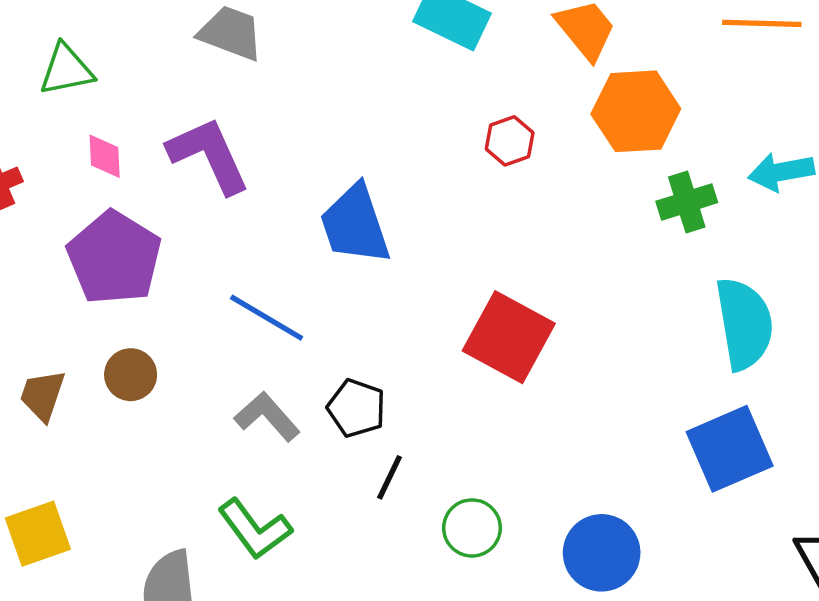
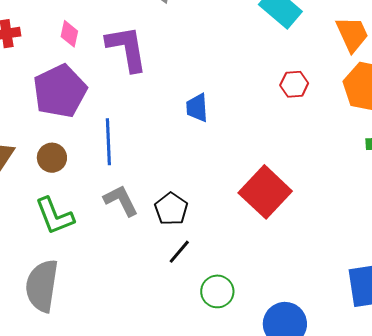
blue trapezoid: (355, 224) -> (197, 108), size x0.6
blue line: (267, 318) -> (108, 142), moved, turned 42
green L-shape: (255, 529) -> (54, 216), moved

